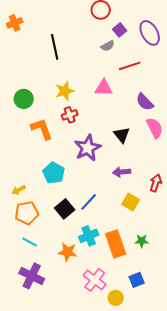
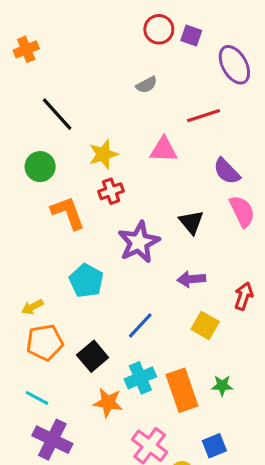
purple square: (120, 30) -> (191, 35), moved, turned -32
gray semicircle: (108, 46) -> (147, 85), moved
black line: (55, 47) -> (57, 114), moved, turned -30
black square: (65, 209) -> (93, 356), moved
cyan line: (30, 242) -> (37, 398), moved

